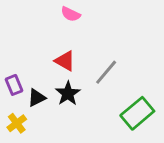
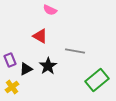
red triangle: (65, 61) -> (40, 36), moved
gray line: (106, 72) -> (75, 51), turned 60

